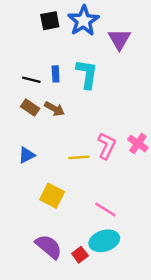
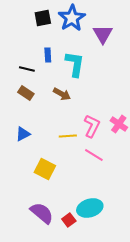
blue rectangle: (56, 74) -> (48, 55), moved
brown arrow: (54, 109) -> (62, 94), moved
pink line: (105, 210) -> (94, 155), moved

